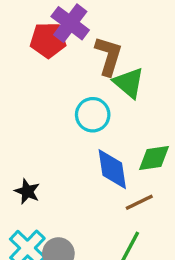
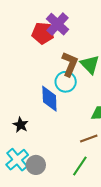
brown L-shape: (109, 56) -> (70, 64), moved
blue diamond: (112, 169) -> (49, 99), moved

